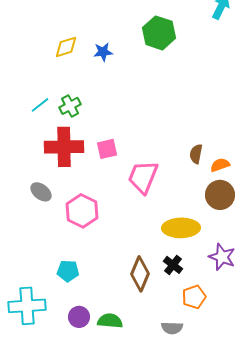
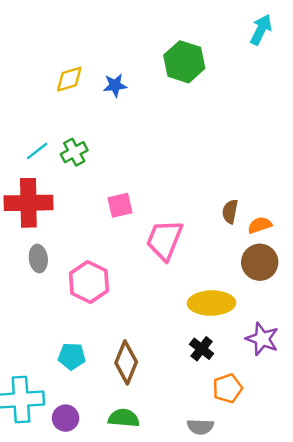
red cross: (64, 147) -> (28, 203), moved
gray ellipse: (41, 192) -> (38, 259), turned 45
brown diamond: (140, 274) -> (126, 362), moved
purple circle: (79, 317) -> (66, 418), moved

